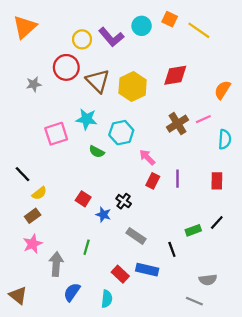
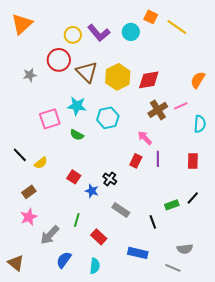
cyan circle: (142, 26) -> (131, 32), moved
red diamond: (175, 75) -> (149, 80), moved
green semicircle: (97, 152) -> (77, 135), moved
pink arrow: (147, 157) -> (145, 138), moved
yellow semicircle: (39, 193) -> (41, 163), moved
gray arrow: (56, 264) -> (50, 235), turned -140
blue rectangle: (147, 270) -> (138, 253), moved
red rectangle: (120, 274) -> (99, 237), moved

